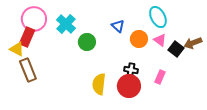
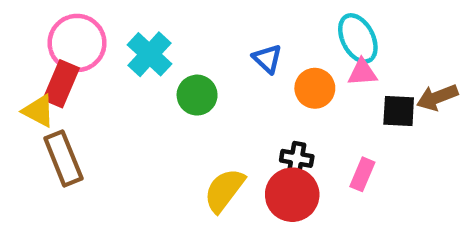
pink triangle: (160, 40) -> (362, 72), moved, turned -40
black square: (176, 49) -> (399, 111), turned -35
yellow semicircle: (99, 84) -> (224, 190), turned 30

